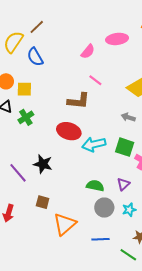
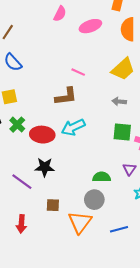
pink semicircle: (88, 51) -> (60, 14), moved
red ellipse: (69, 131) -> (42, 135), moved
cyan arrow: (94, 144) -> (73, 127), moved
gray circle: (104, 208) -> (94, 200), moved

